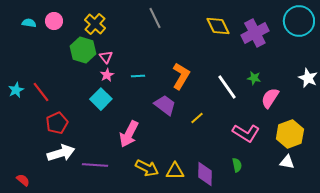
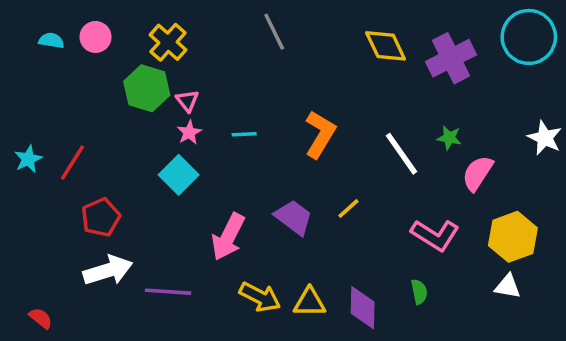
red line: (41, 92) -> (73, 163), turned 70
purple trapezoid: (165, 105) -> (294, 217), moved

